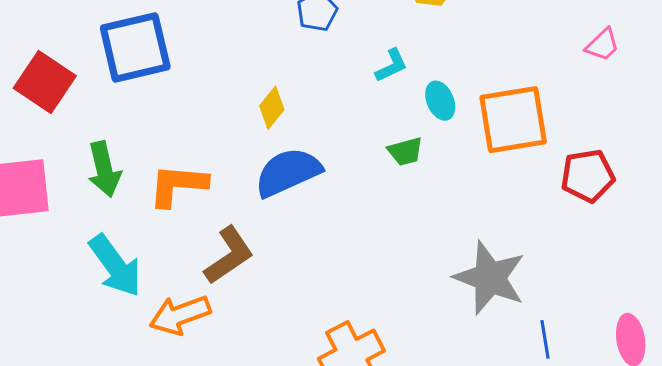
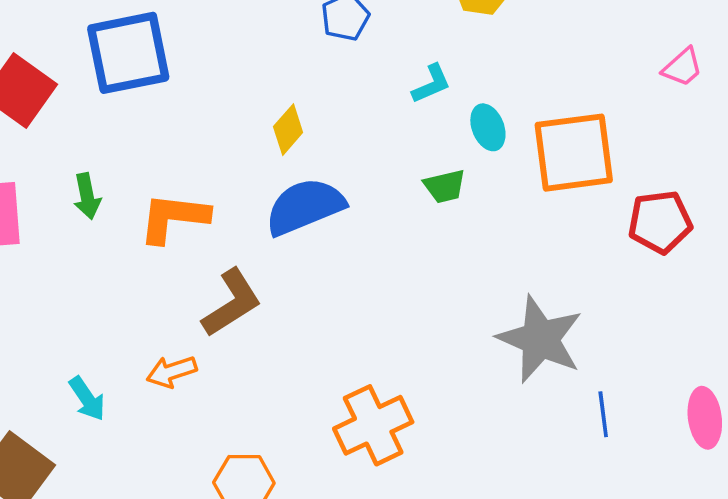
green arrow: (104, 169) -> (87, 196), size x0.7
cyan arrow: (115, 266) -> (87, 399), moved, size x0.6
orange arrow: (180, 315) -> (172, 372), size x0.7

